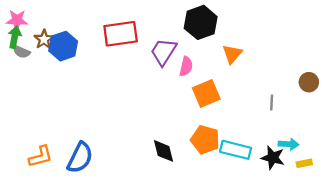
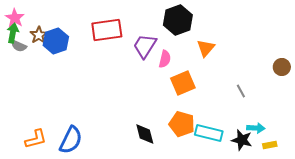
pink star: (17, 20) -> (15, 18), turned 30
brown circle: (309, 82) -> (282, 67), moved
gray line: (272, 102) -> (241, 91), turned -32

